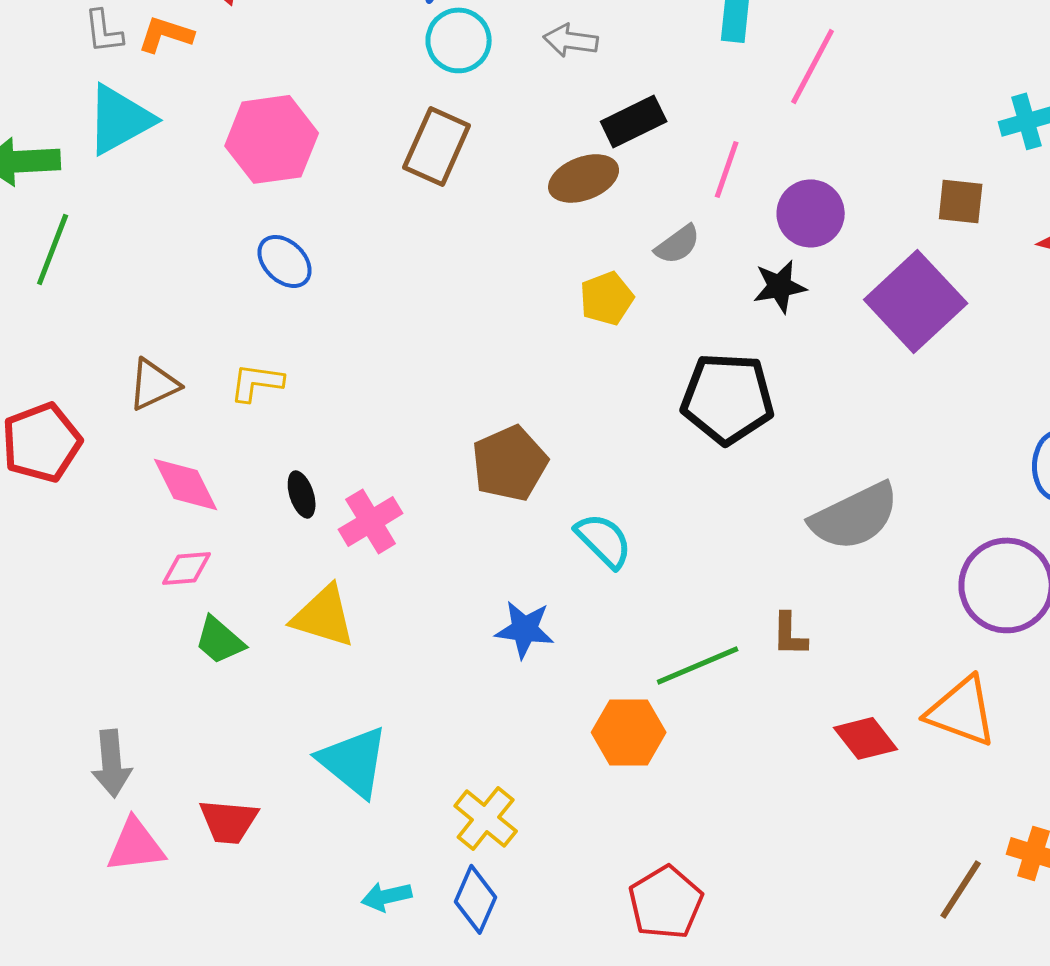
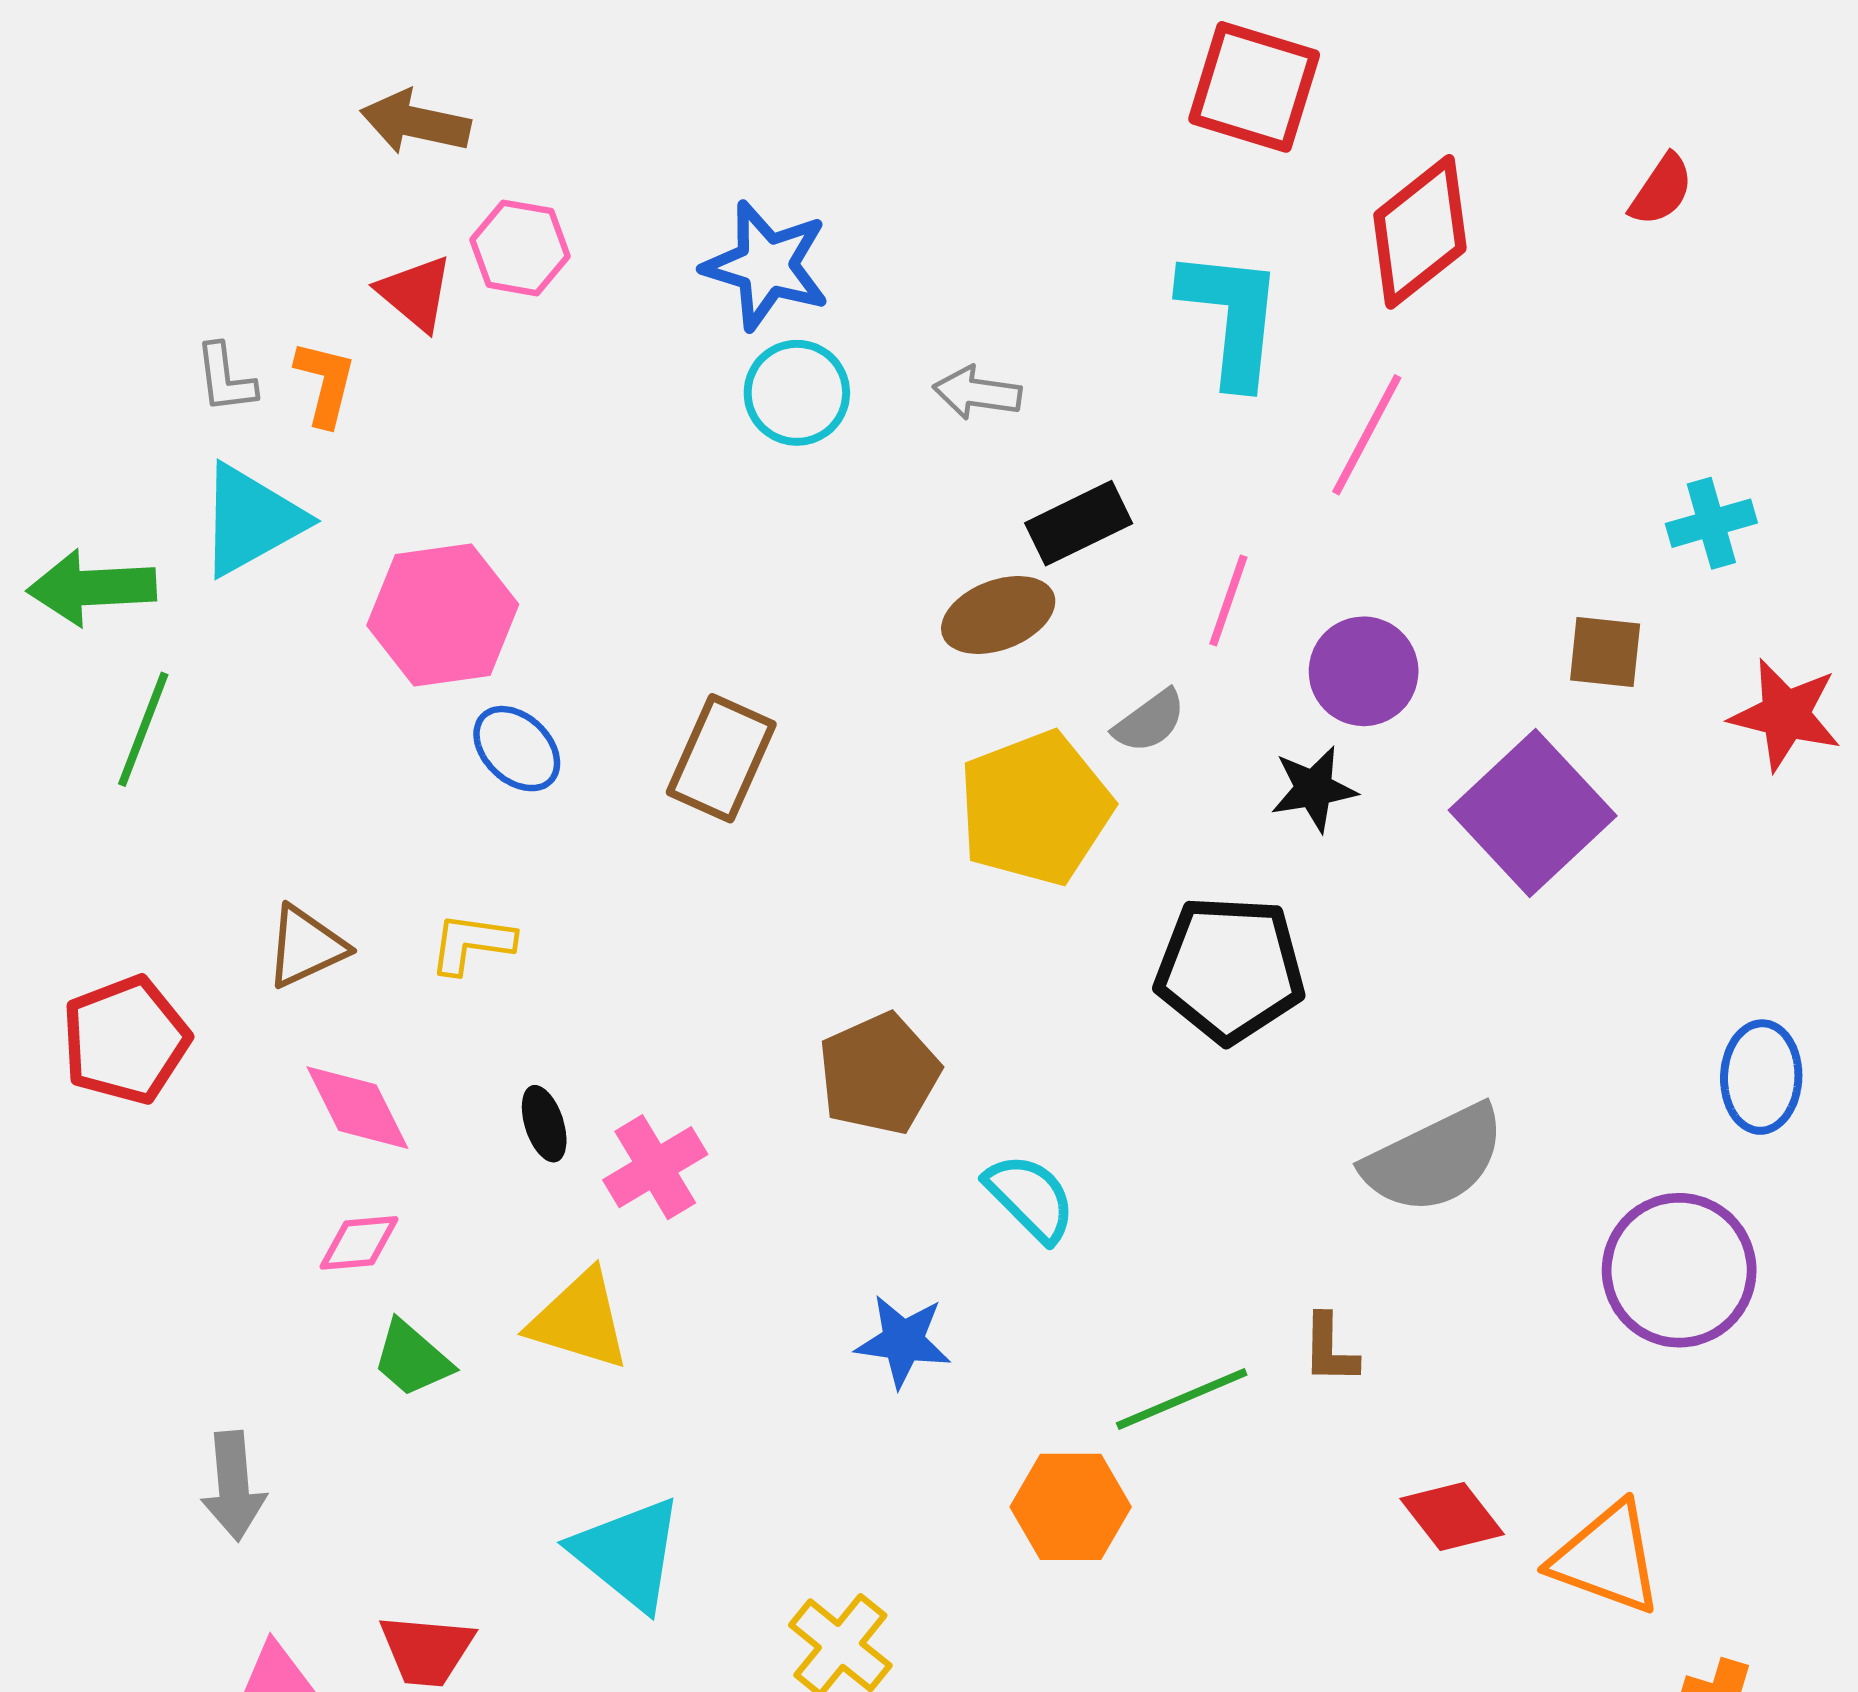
orange L-shape: (166, 34) -> (325, 383), turned 86
pink hexagon: (272, 139) -> (443, 615), moved
brown rectangle: (437, 146) -> (721, 758), moved
yellow pentagon: (607, 298) -> (1035, 808), size x1.8
orange triangle: (962, 711) -> (1607, 1558), moved
gray arrow: (112, 763) -> (233, 1486), moved

